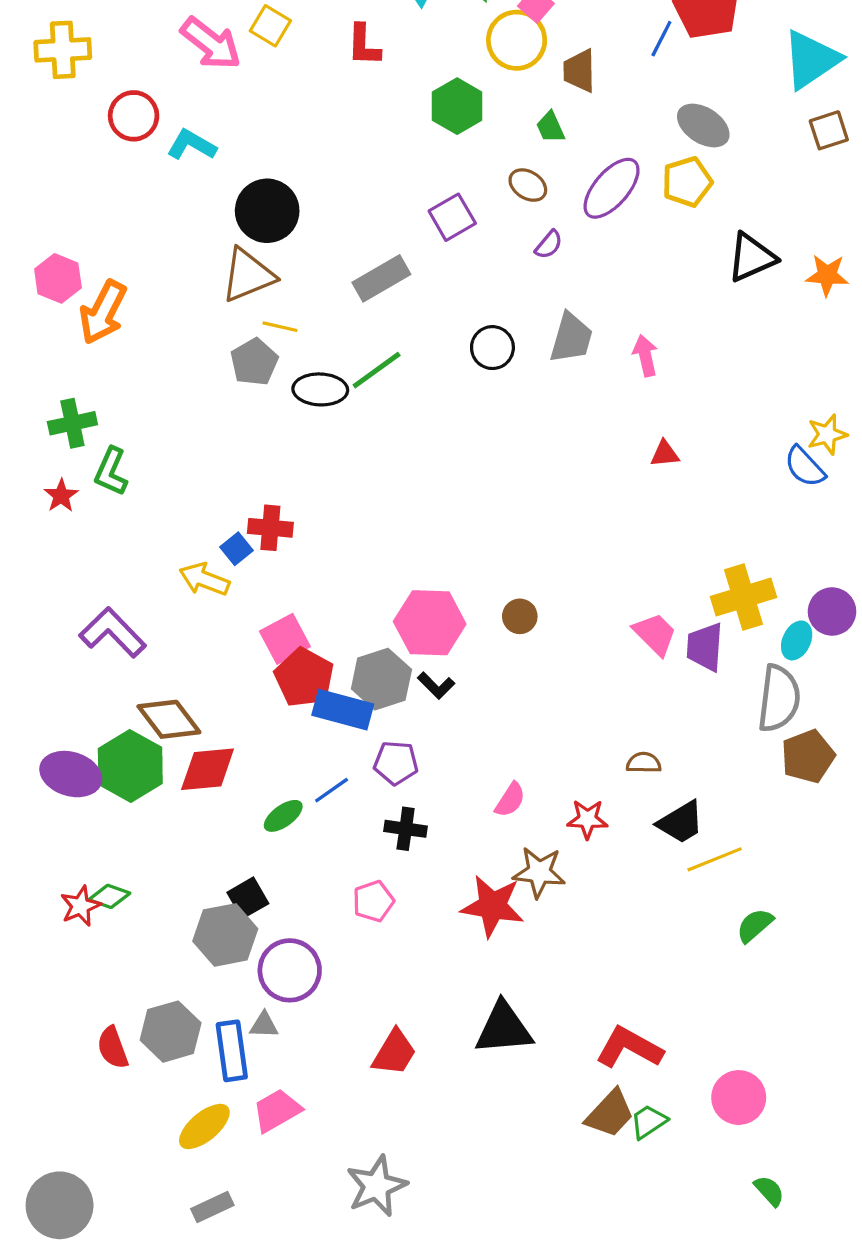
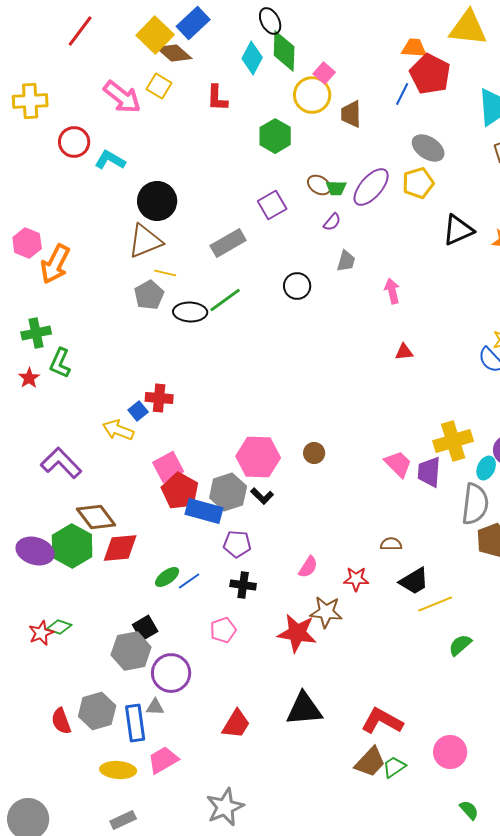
green trapezoid: (550, 127) -> (336, 188), moved, turned -65
gray trapezoid: (571, 338) -> (346, 261), moved, size x0.7
blue line: (332, 790) -> (189, 581), moved
yellow ellipse: (204, 1126) -> (118, 770), turned 44

